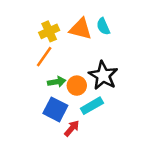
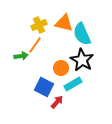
cyan semicircle: (103, 26) -> (82, 34), moved, size x1.6
green arrow: (57, 82) -> (21, 56), moved

